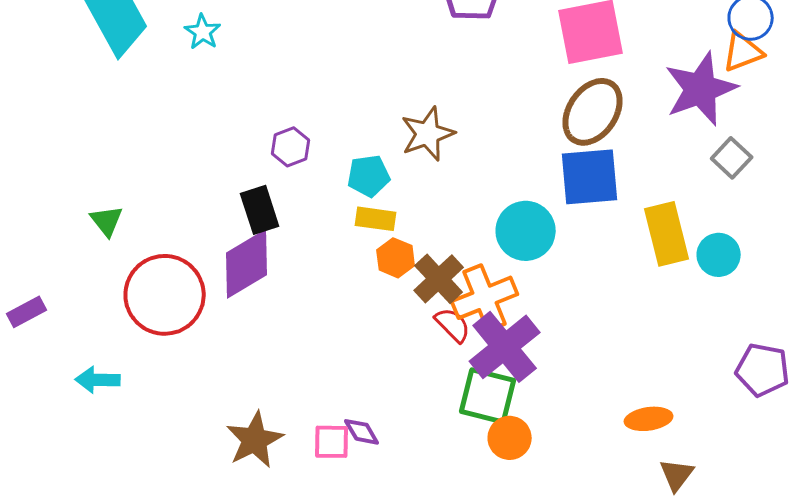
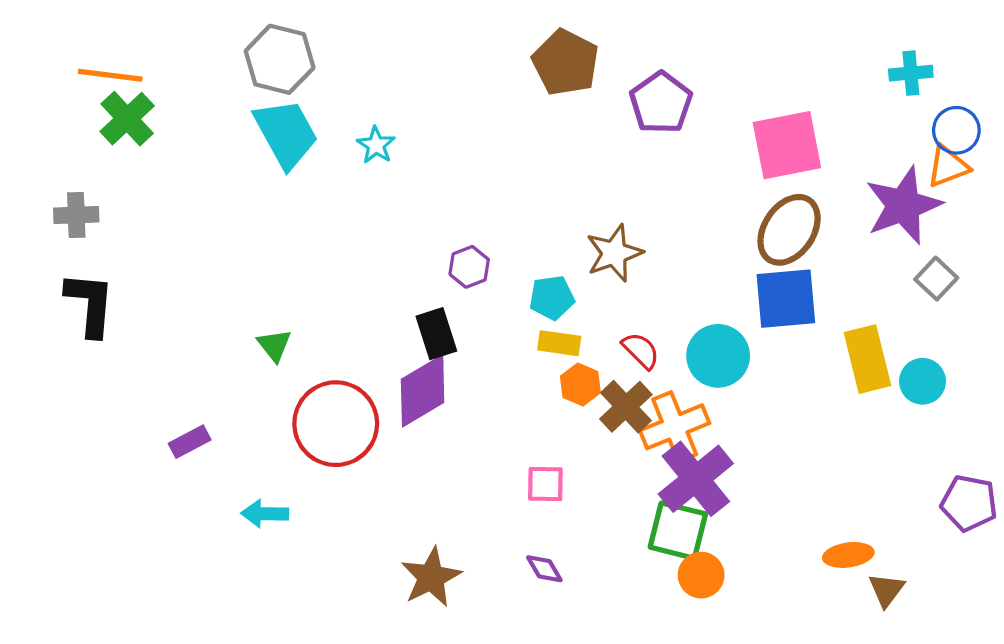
red semicircle: (453, 325) -> (641, 351), moved
pink square: (332, 442) -> (545, 484), moved
brown triangle: (677, 475) -> (886, 590), moved

